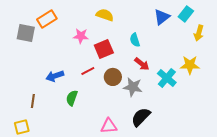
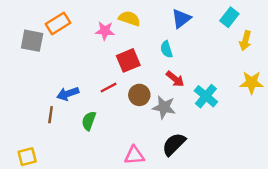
blue triangle: (162, 17) -> (181, 18), moved
pink star: (81, 36) -> (105, 31), moved
yellow star: (190, 65) -> (252, 83), moved
brown line: (33, 101) -> (51, 115), moved

